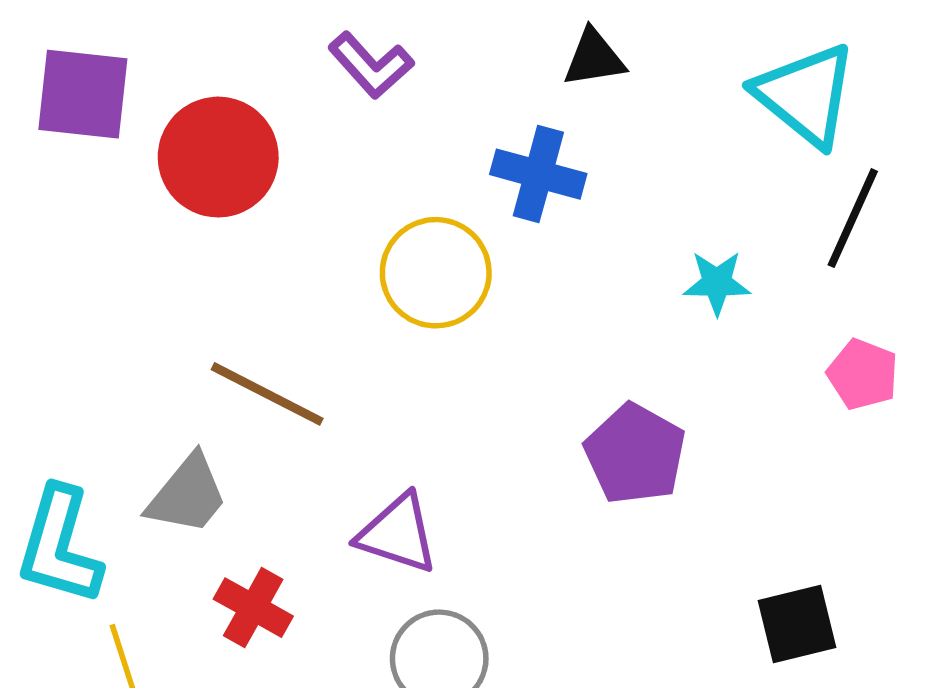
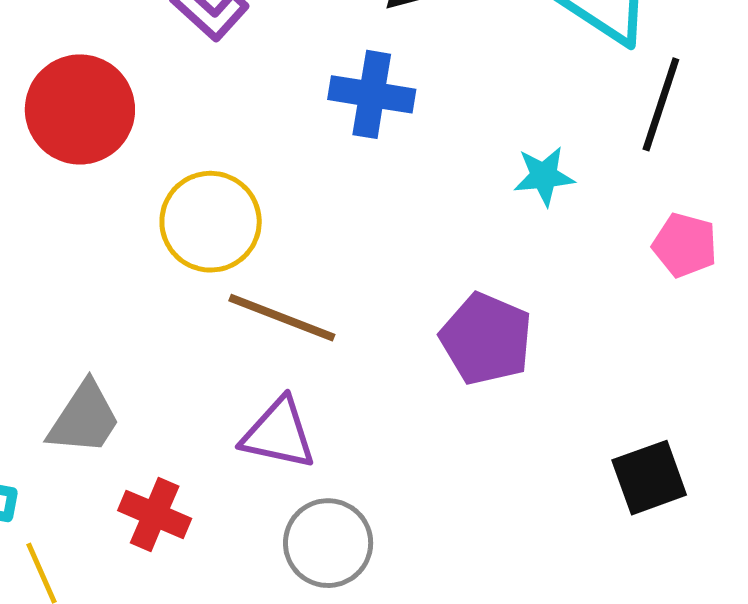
yellow circle: (436, 273) -> (211, 222), moved
brown line: (267, 394) -> (282, 318), moved

